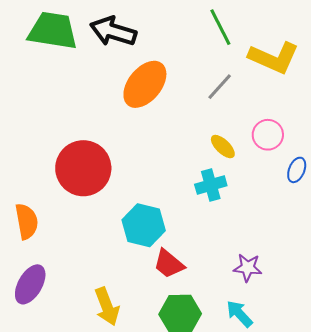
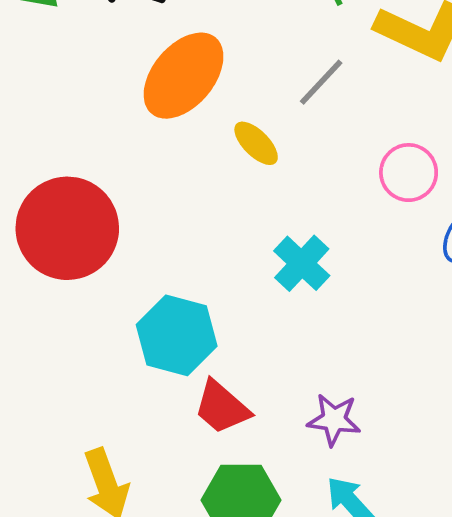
yellow ellipse: (223, 147) -> (256, 143), moved
cyan cross: (211, 185) -> (302, 263), turned -32
purple star: (248, 268) -> (334, 420), moved

